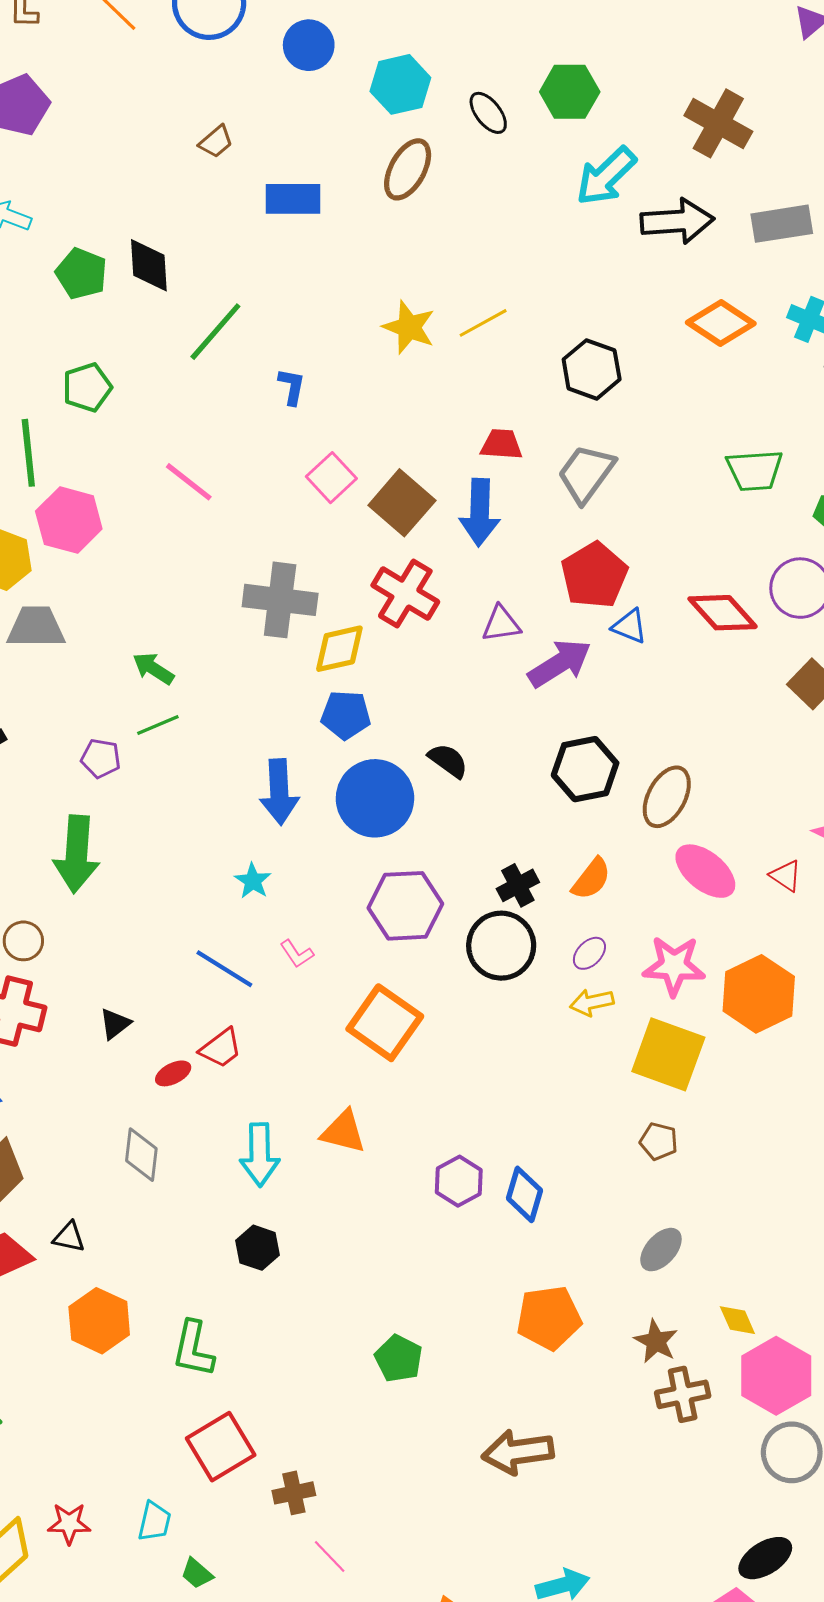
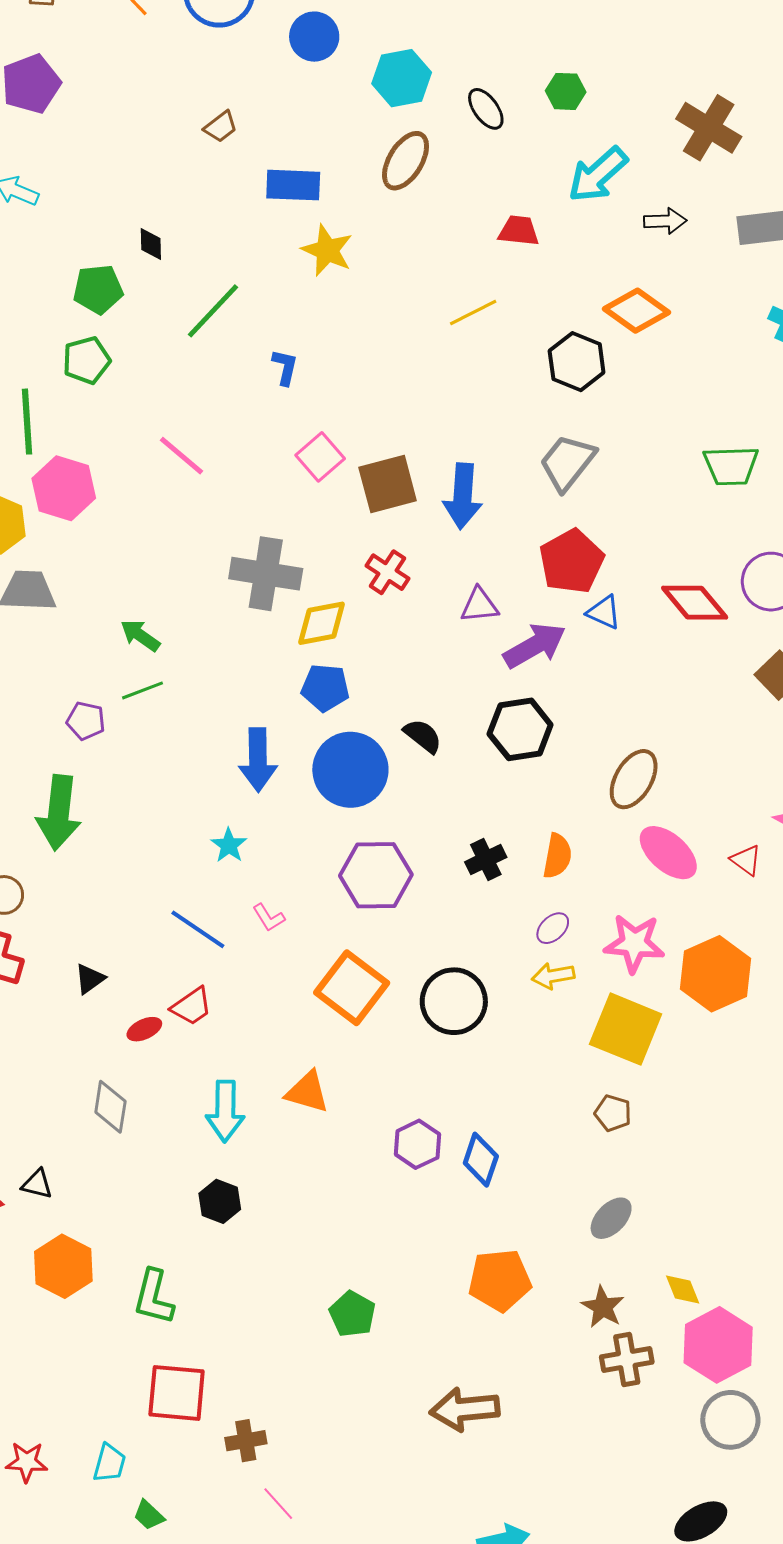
green hexagon: (570, 92) -> (566, 91), size x0.7
black arrow: (677, 221) -> (665, 221), size x0.6
black diamond: (149, 265) -> (151, 244), size x0.6
green pentagon: (81, 274) -> (98, 289), moved, turned -30
orange diamond: (721, 323) -> (637, 311), moved
yellow star: (409, 327) -> (327, 250), moved
red trapezoid: (501, 444) -> (519, 231), moved
brown square: (402, 503) -> (388, 484), turned 32
red cross: (405, 594) -> (388, 572), size x0.7
black hexagon: (585, 769) -> (520, 729), moved
orange semicircle: (591, 879) -> (557, 856), turned -30
black circle: (501, 946) -> (454, 1001), moved
red square: (221, 1447) -> (177, 1393), turned 34

